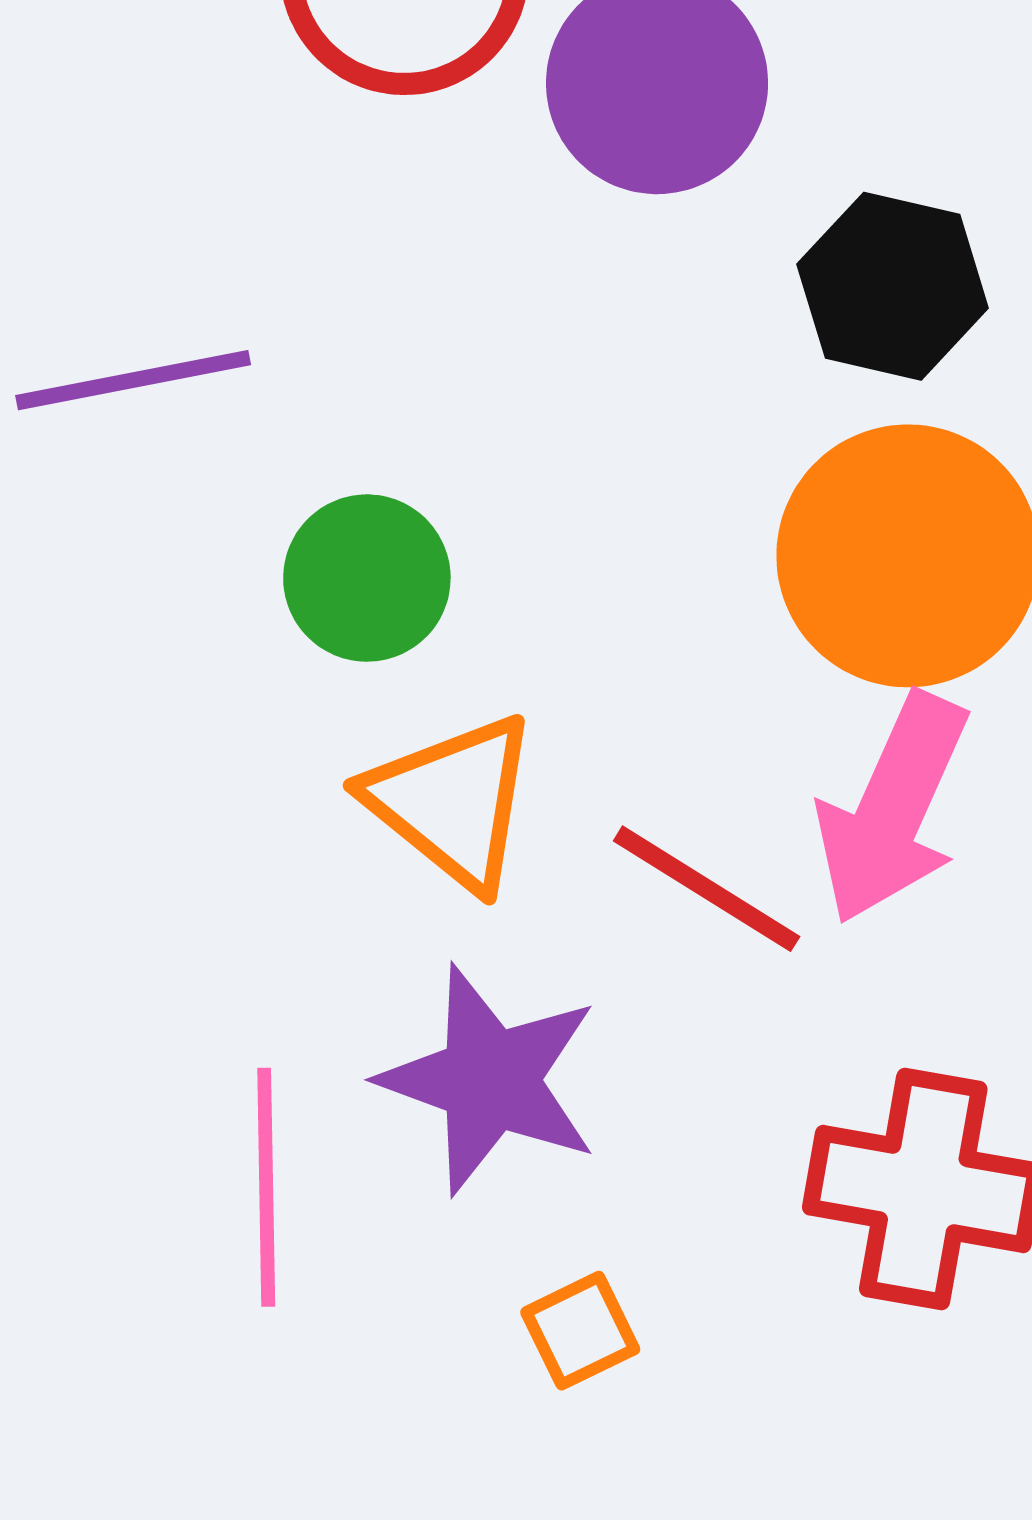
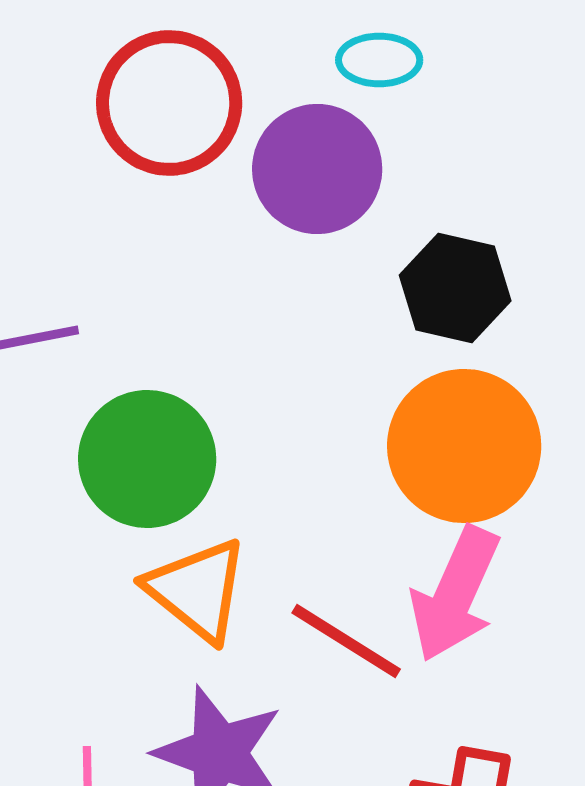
green circle: (367, 578) -> (147, 459), size x1.4

